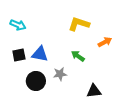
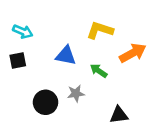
orange arrow: (105, 42) -> (133, 53), size x1.5
blue triangle: (40, 54) -> (66, 56), moved
black square: (19, 55) -> (18, 61), moved

